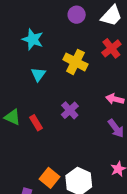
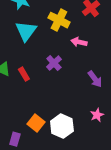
cyan triangle: (38, 74) -> (26, 31), size x1.6
pink arrow: (115, 99) -> (79, 42), moved

